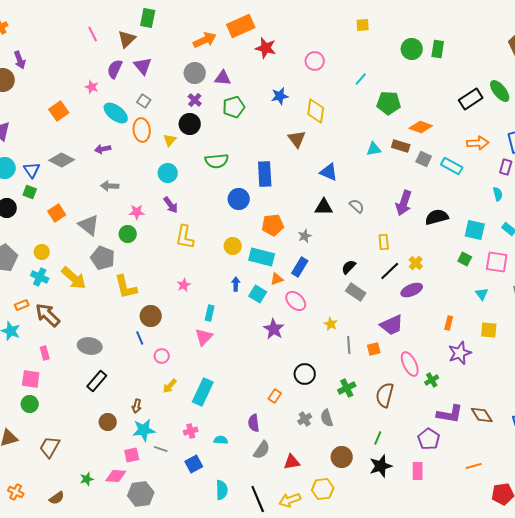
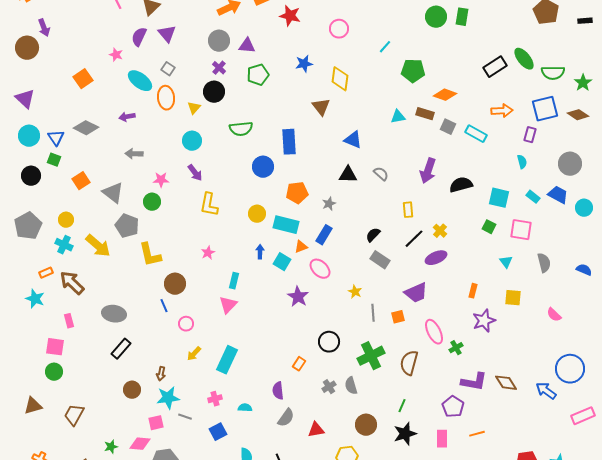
green cross: (347, 388) -> (371, 356), size x1.5
orange line: (474, 466) -> (477, 434), moved

